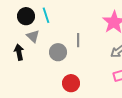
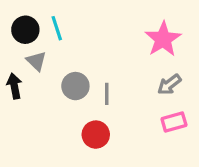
gray line: (78, 40) -> (107, 94), moved

